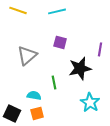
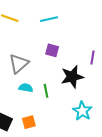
cyan semicircle: (34, 95) -> (26, 88), moved

